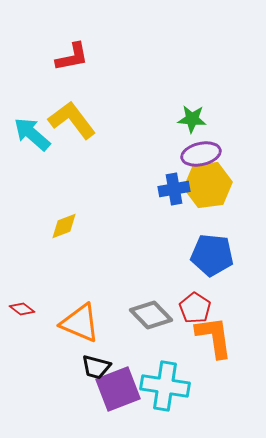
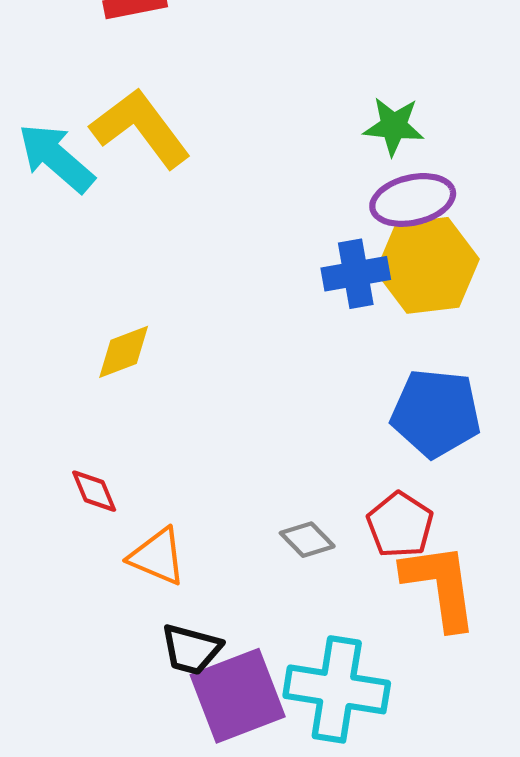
red diamond: (22, 309) -> (94, 491), moved, turned 30
gray diamond: (151, 315) -> (307, 540), size x0.6
orange triangle: (80, 323) -> (157, 557), size x0.7

